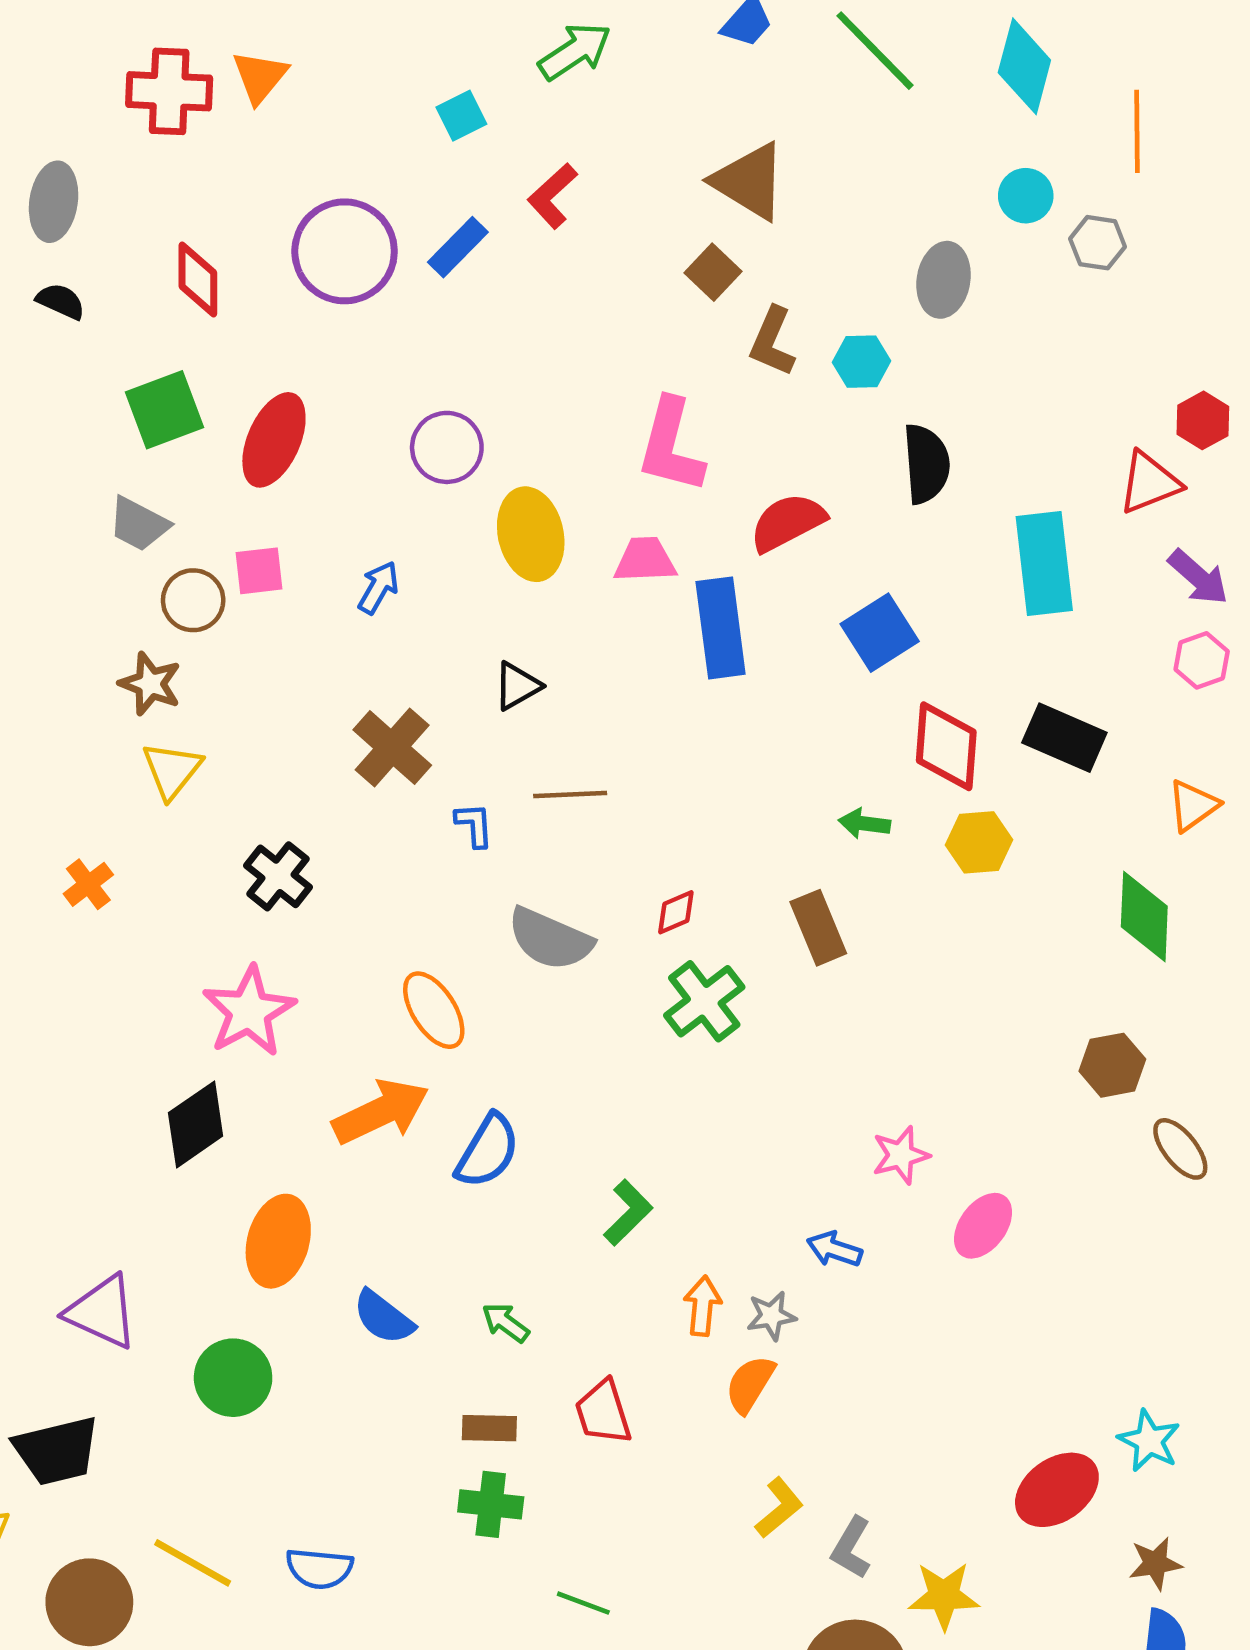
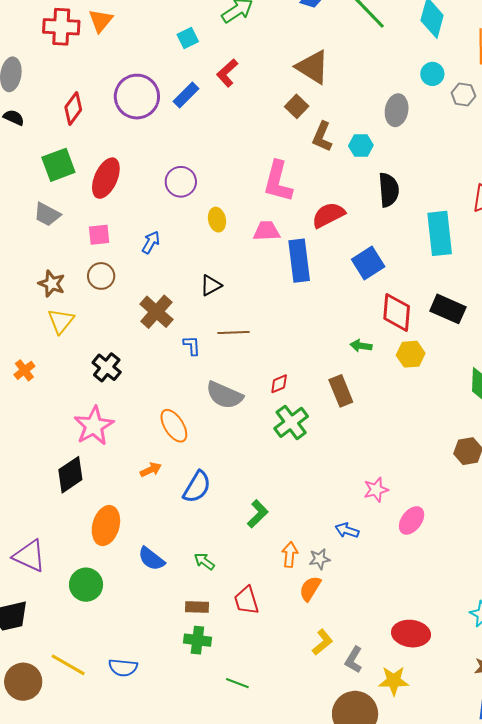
red diamond: (198, 280) -> (73, 108), turned 36
yellow ellipse: (531, 534) -> (217, 220), size x0.6
brown circle: (193, 600) -> (101, 276), moved
orange arrow: (381, 1112) -> (151, 470), size x0.5
red ellipse: (1057, 1490) -> (411, 634), moved, turned 42

